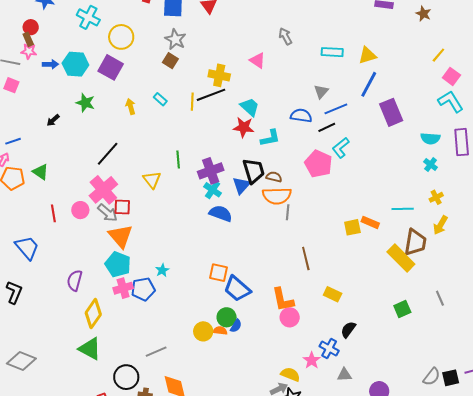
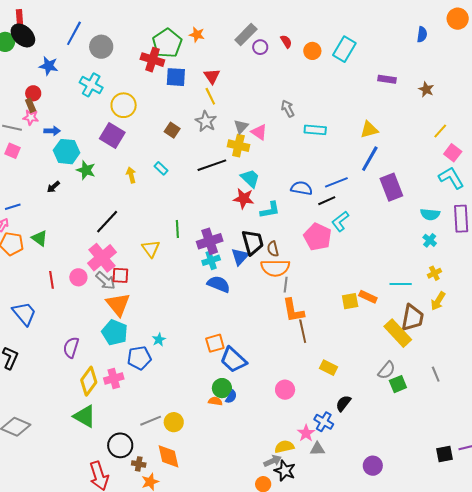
gray star: (175, 39) -> (206, 121), moved
cyan rectangle: (332, 52) -> (315, 130), moved
cyan hexagon: (75, 64) -> (67, 152), moved
yellow cross: (219, 75) -> (238, 146), moved
gray triangle: (321, 92) -> (241, 127), moved
yellow line: (192, 102) -> (210, 96), moved, turned -30
brown semicircle: (274, 177) -> (273, 249), turned -119
cyan cross: (213, 190) -> (211, 260), turned 36
orange square: (218, 273) -> (215, 343), turned -30
pink cross: (123, 288) -> (114, 379), moved
orange L-shape: (283, 300) -> (293, 310), moved
yellow circle: (203, 331) -> (174, 422), moved
yellow semicircle: (290, 374) -> (284, 447), turned -36
gray triangle: (344, 375) -> (317, 449), moved
gray semicircle: (432, 377) -> (387, 370), moved

